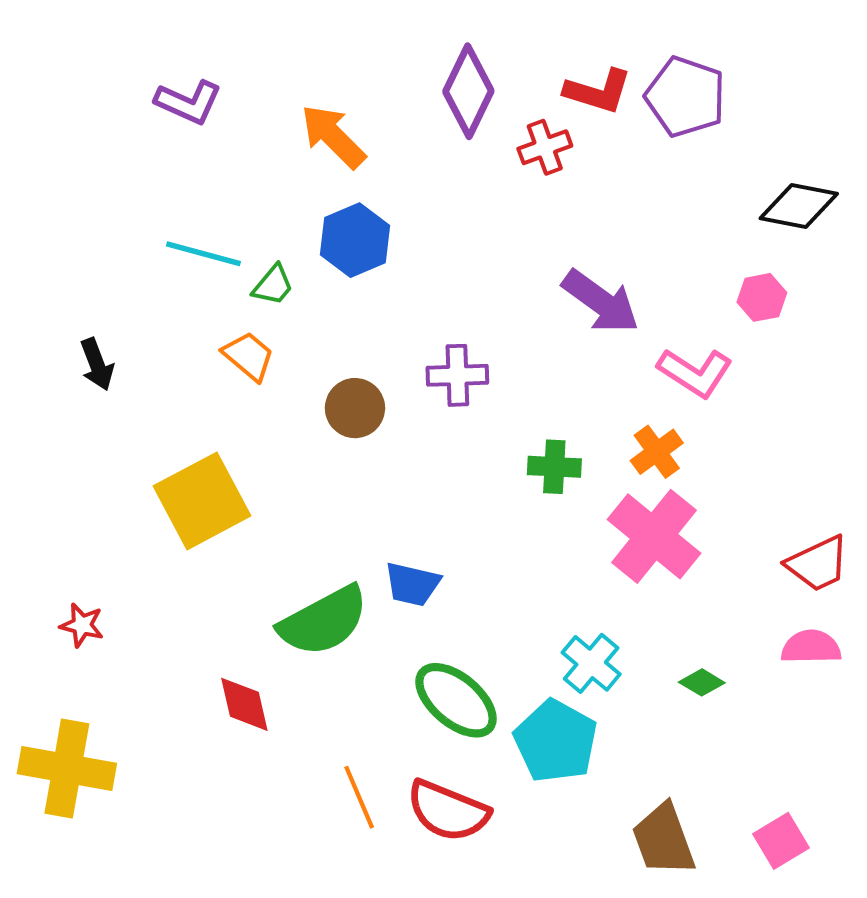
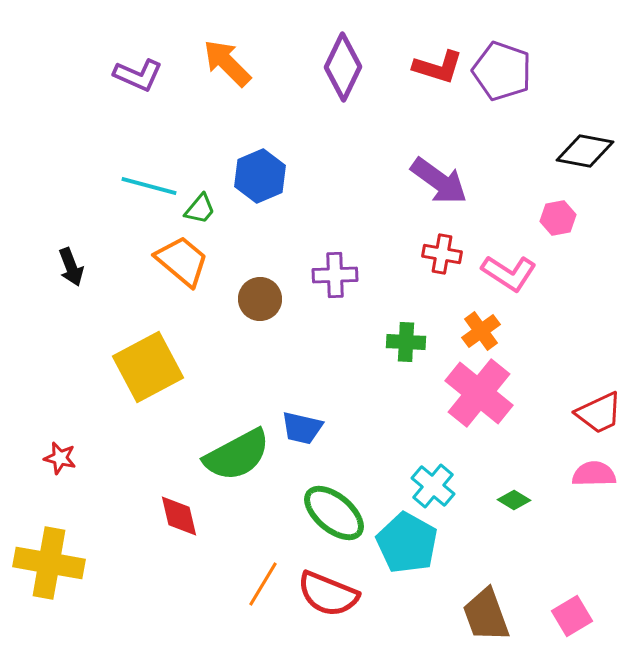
orange arrow: (333, 136) -> (227, 63), moved
red cross: (545, 147) -> (442, 254), moved, turned 30
purple arrow: (601, 302) -> (439, 181), moved
orange trapezoid: (248, 356) -> (182, 261), size x1.4
orange line: (359, 797) -> (263, 584), turned 54

